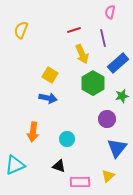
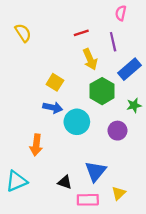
yellow semicircle: (21, 30) -> (23, 33), turned 126
cyan circle: (67, 139) -> (77, 122), moved, size x1.5
blue triangle: (117, 148) -> (96, 171), moved

